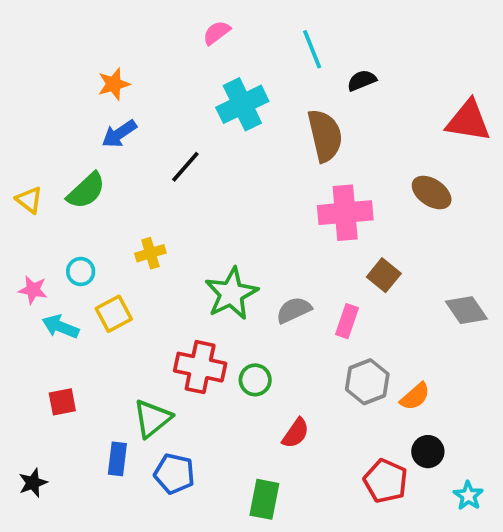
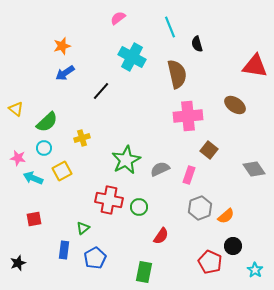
black semicircle: (362, 80) -> (197, 44), turned -84
cyan cross: (242, 104) -> (132, 57), turned -36
green semicircle: (86, 191) -> (47, 122), moved
green triangle: (152, 418) -> (83, 228), size x0.6
blue pentagon: (174, 474) -> (95, 258), turned 30

